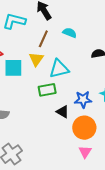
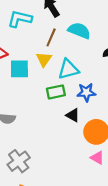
cyan semicircle: (70, 33) -> (79, 31), size x1.5
blue star: (83, 99) -> (86, 92), moved
pink triangle: (85, 152) -> (97, 158), turned -32

